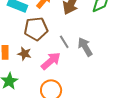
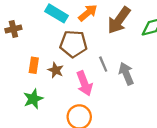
pink arrow: (51, 61) -> (84, 83), turned 100

